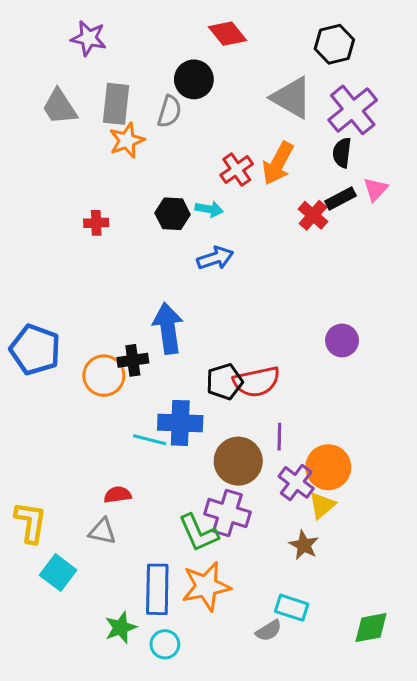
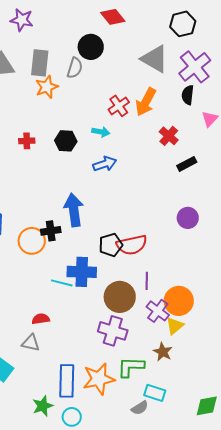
black rectangle: (340, 198) -> (187, 164), moved
black hexagon: (173, 214) -> (66, 141), moved
green L-shape: (198, 533) -> (131, 367), moved, turned 116

